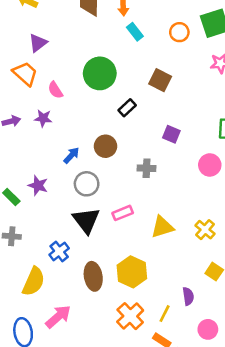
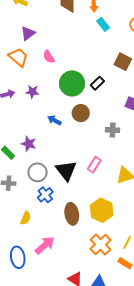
green circle: (100, 73) -> (72, 83), moved
pink semicircle: (55, 90) -> (49, 57), moved
blue arrow: (71, 155) -> (54, 120), turned -104
gray circle: (87, 184) -> (38, 172), moved
pink rectangle: (123, 213) -> (94, 165), turned -35
yellow semicircle: (34, 281) -> (26, 218), size x0.6

